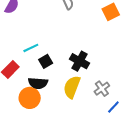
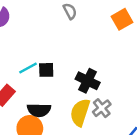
black square: (46, 61) -> (46, 70), moved, turned 32
gray cross: (102, 89) -> (102, 108), moved

